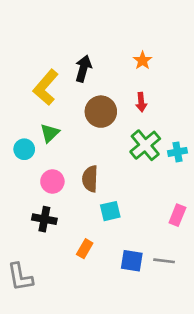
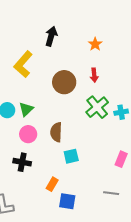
black arrow: (83, 69) -> (51, 36), moved
green triangle: (50, 133) -> (26, 109), moved
blue square: (132, 261) -> (67, 201), moved

